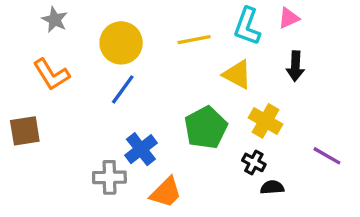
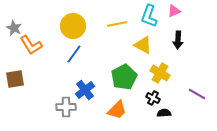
gray star: (55, 20) -> (14, 28), moved
orange trapezoid: (166, 192) -> (117, 110), moved

